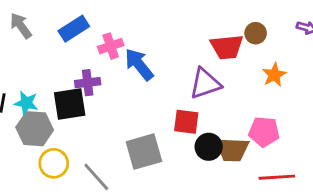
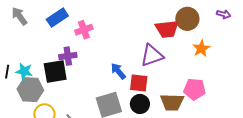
brown circle: (256, 33) -> (187, 19), size x1.5
blue arrow: (139, 64) -> (118, 71), moved, size x0.7
black circle: (209, 147) -> (140, 104), moved

